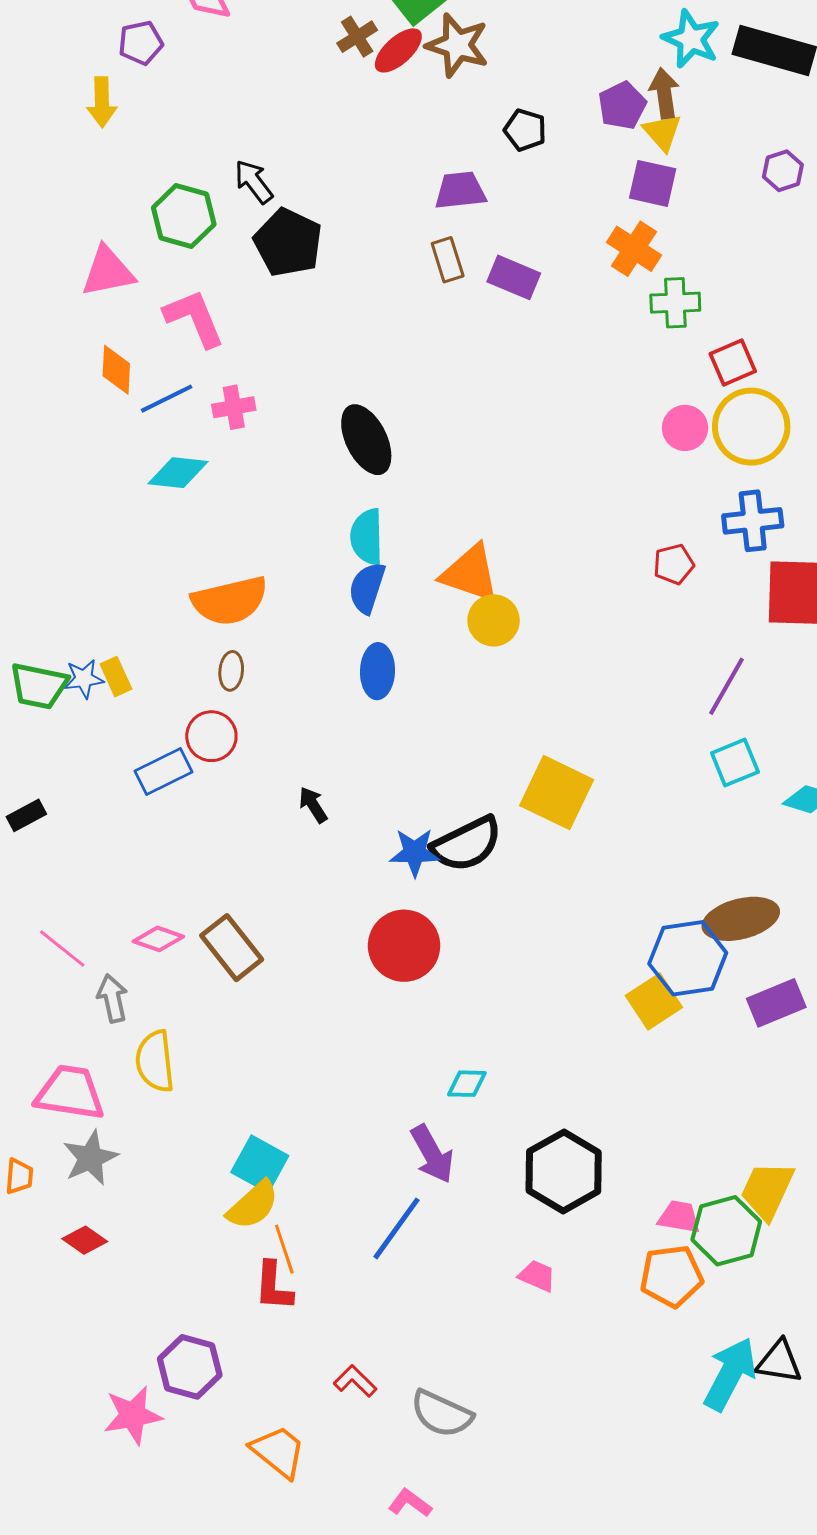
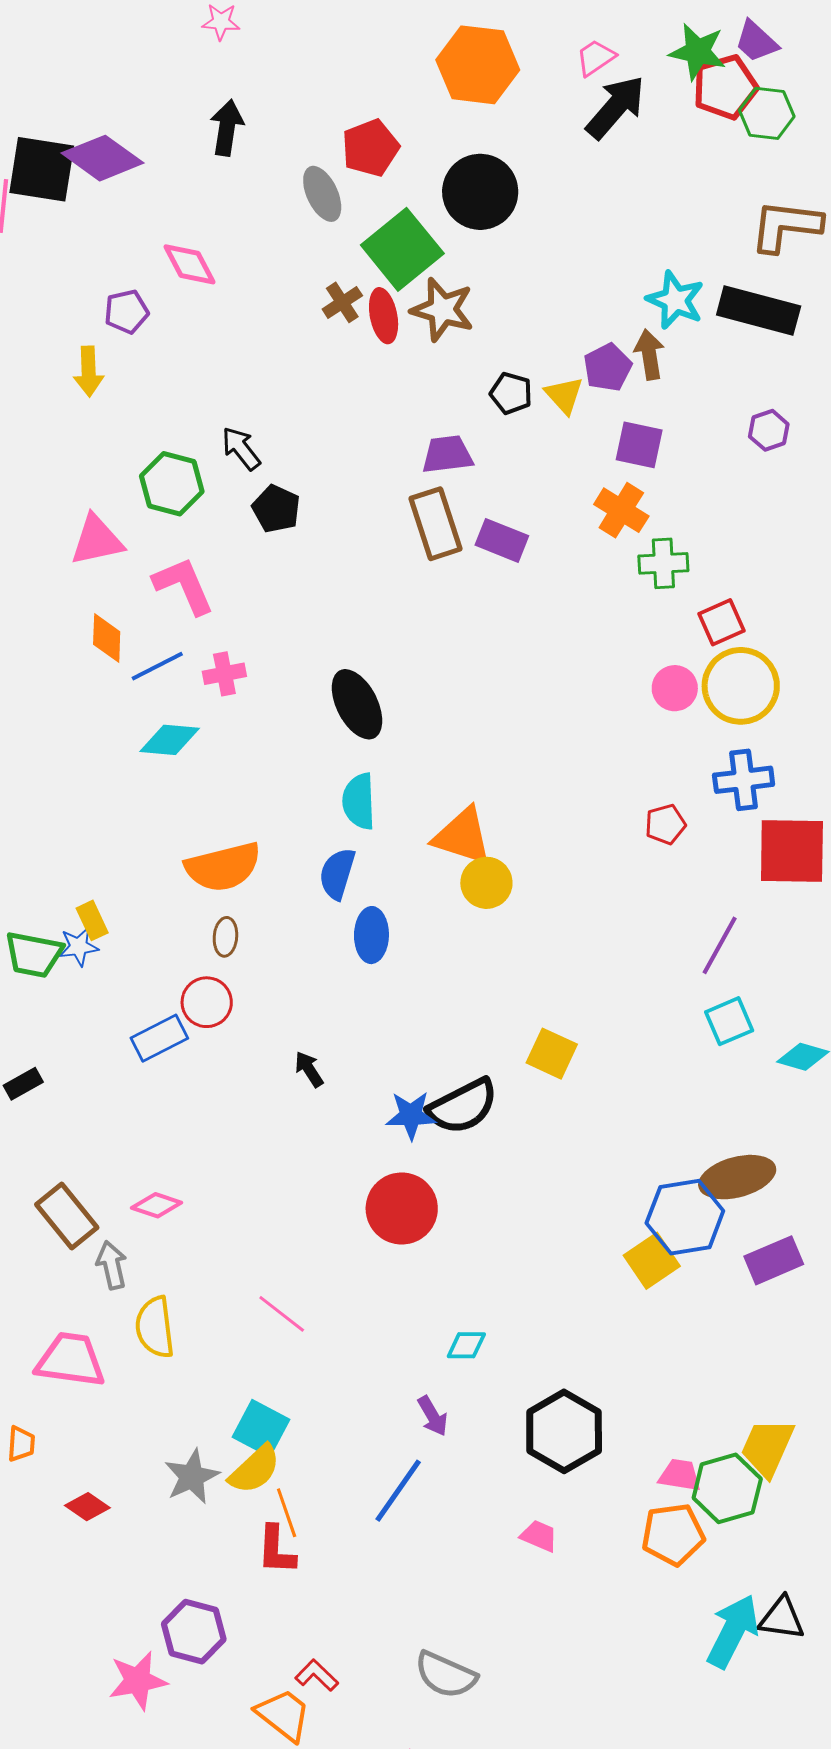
red ellipse: (398, 50) -> (384, 316), turned -58
yellow triangle: (662, 132) -> (564, 395), moved
black pentagon: (288, 243) -> (276, 509), size x0.7
brown rectangle: (448, 260) -> (436, 524), size x1.6
blue semicircle: (367, 588) -> (337, 874), moved
yellow rectangle: (116, 677) -> (92, 920), moved
yellow square: (557, 793) -> (552, 1054), size x0.7
pink line: (62, 948) -> (282, 1314), moved
brown rectangle: (232, 948) -> (67, 1216), moved
purple arrow: (432, 1154) -> (433, 1416), size x0.7
gray star: (90, 1158) -> (192, 1477), moved
red L-shape: (355, 1381) -> (317, 1675), moved

